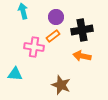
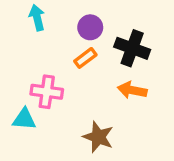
black cross: (82, 30) -> (132, 48), turned 30
pink cross: (34, 47) -> (47, 92), moved

